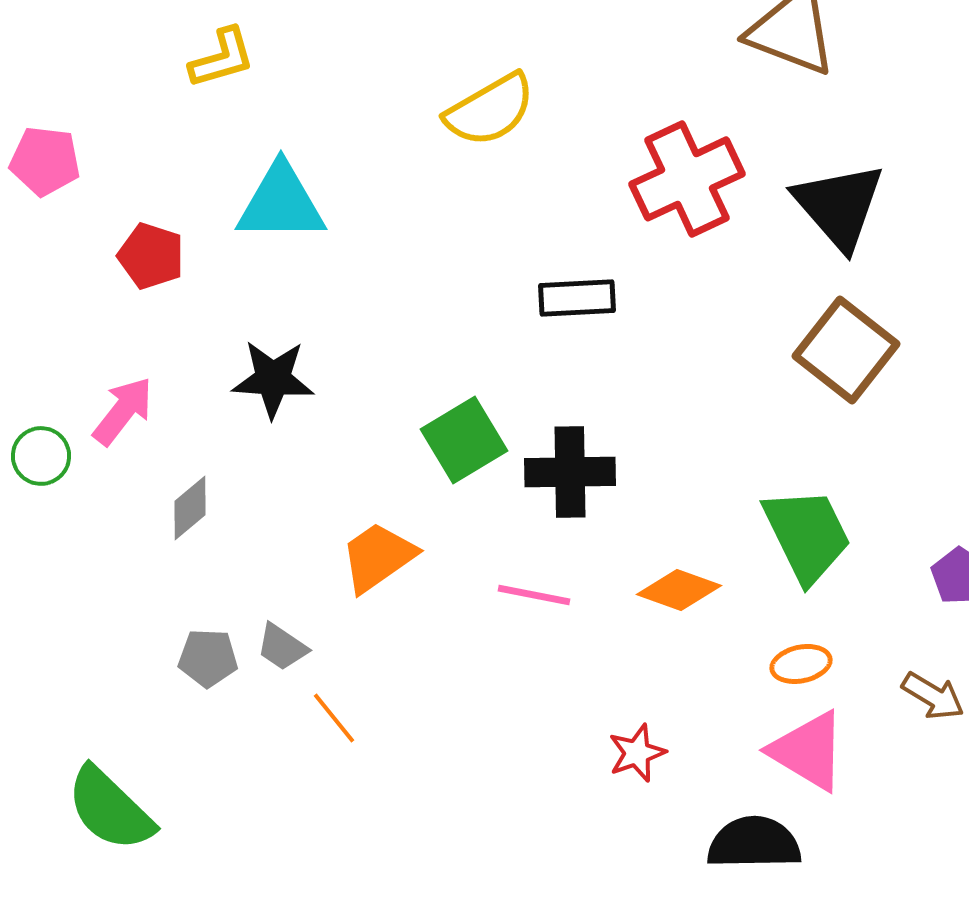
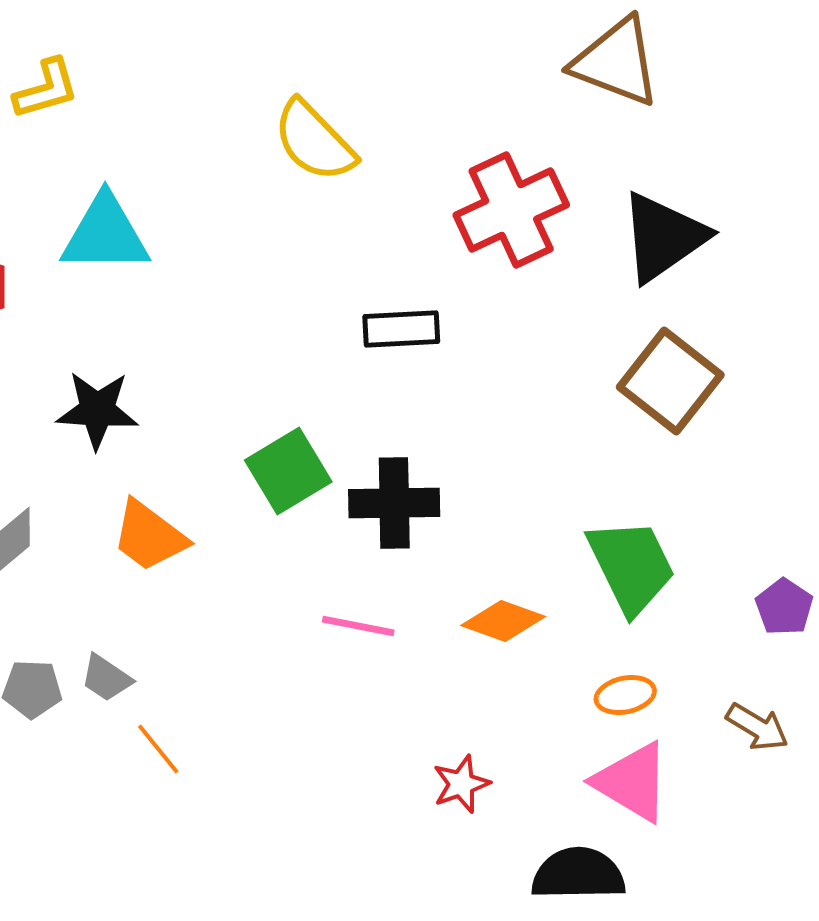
yellow semicircle: (490, 110) -> (314, 141), turned 76
black triangle: (839, 206) -> (663, 237), turned 36
orange trapezoid: (378, 557) -> (149, 536), moved, turned -108

